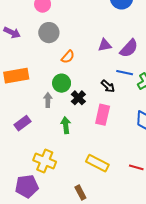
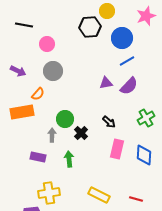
orange semicircle: (68, 57) -> (38, 94), moved
blue line: (125, 73) -> (127, 61), moved, turned -42
pink rectangle: (103, 115) -> (117, 149), moved
purple rectangle: (23, 123) -> (38, 157), moved, turned 49
yellow cross: (45, 161) -> (49, 193), turned -30

